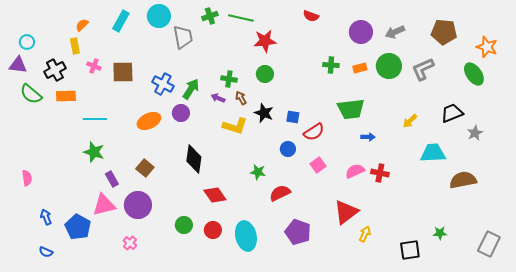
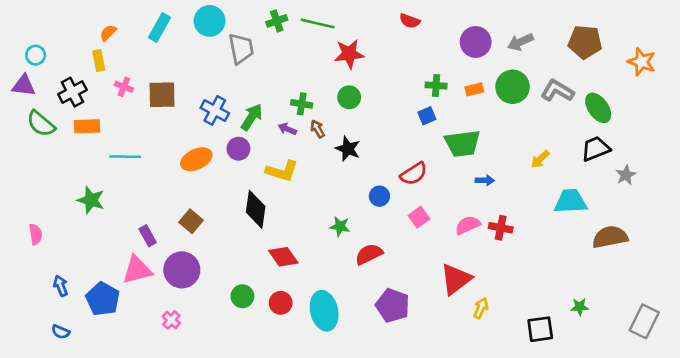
gray L-shape: (423, 69) -> (557, 91), turned 55
green ellipse: (474, 74) -> (598, 108), moved
blue square: (293, 117) -> (427, 116), moved, turned -32
yellow L-shape: (235, 126) -> (282, 171), moved
green star: (94, 152) -> (91, 200), moved

